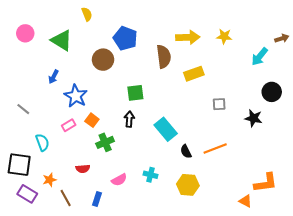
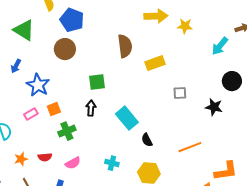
yellow arrow: (188, 37) -> (156, 16), moved
blue pentagon: (125, 38) -> (72, 20), moved
orange square: (92, 120) -> (54, 109), turned 32
orange line: (215, 148) -> (190, 147), moved
orange star: (49, 180) -> (21, 159), moved
pink semicircle: (119, 180) -> (73, 163), moved

